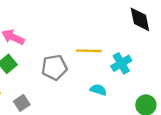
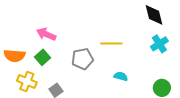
cyan cross: (121, 63) -> (159, 44), moved

